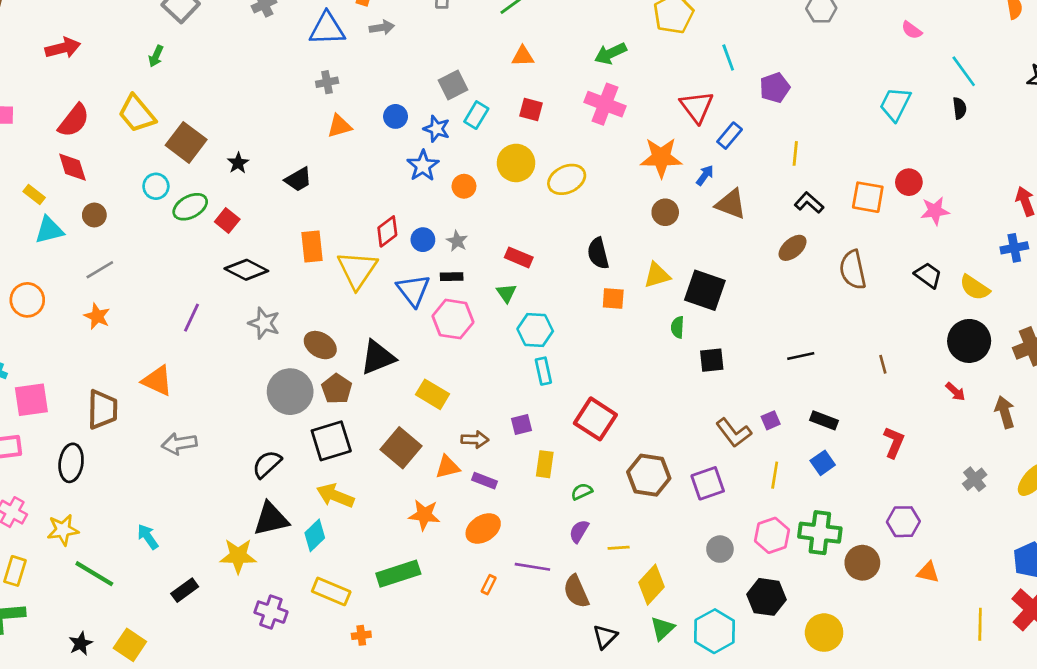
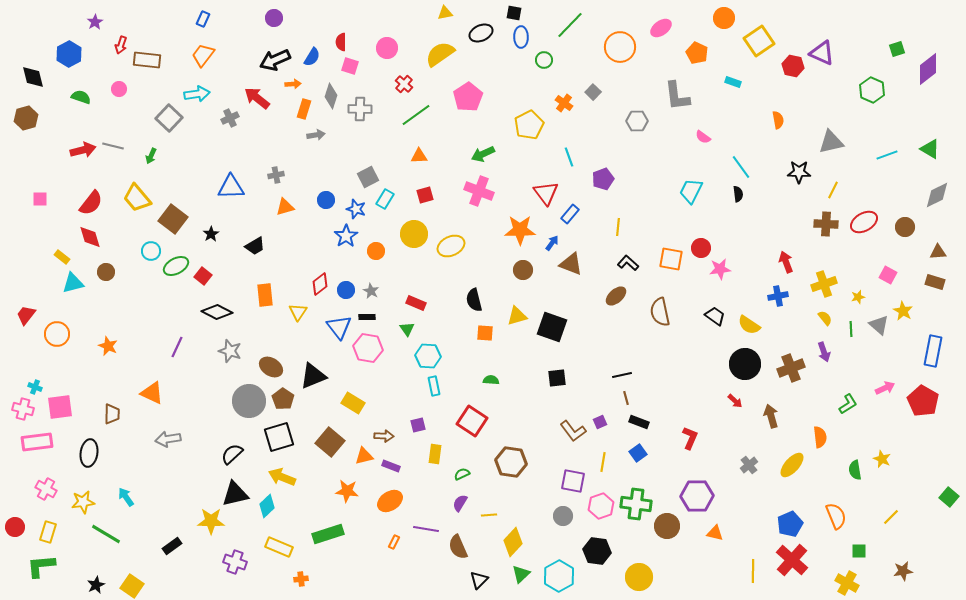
blue triangle: (327, 29) -> (231, 187), moved
red square: (531, 110) -> (425, 195), turned -30
gray line: (100, 270) -> (113, 146), moved, turned 45
yellow triangle: (357, 270) -> (298, 312), size x0.6
green semicircle: (678, 327) -> (491, 380), moved, turned 91
brown line: (883, 364) -> (626, 398), moved
brown trapezoid: (103, 409) -> (112, 414), size x0.7
purple square: (708, 483) -> (573, 481), moved, turned 30
purple hexagon: (903, 522) -> (697, 496), size x1.4
cyan arrow: (148, 537) -> (126, 497), moved

